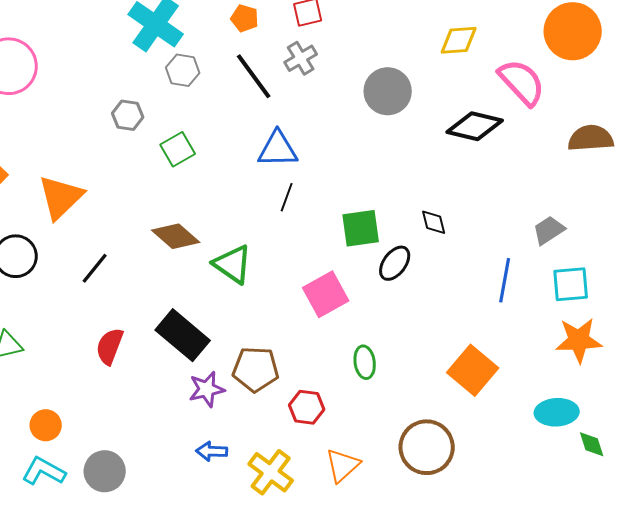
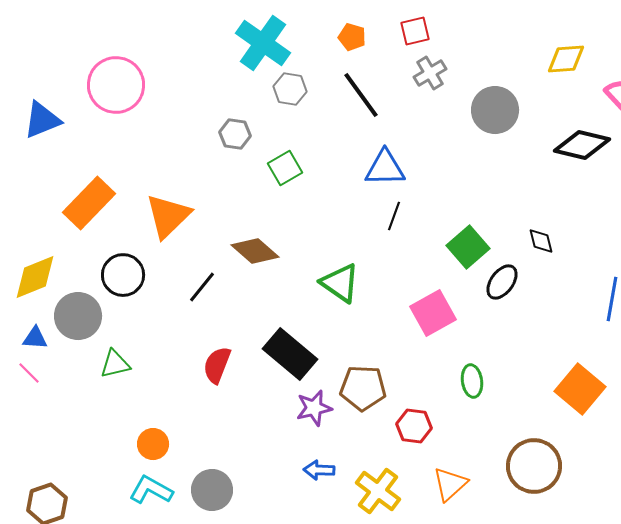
gray cross: (301, 58) -> (430, 73), moved
green square: (361, 228) -> (468, 247), turned -33
brown diamond: (176, 236) -> (255, 251), moved

